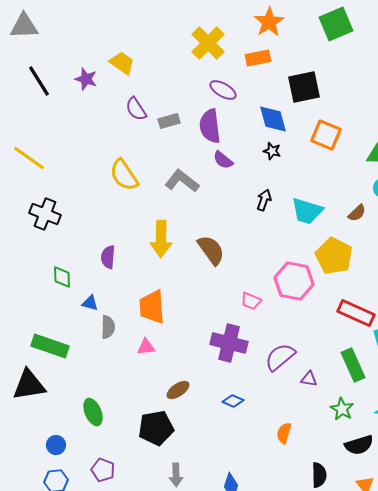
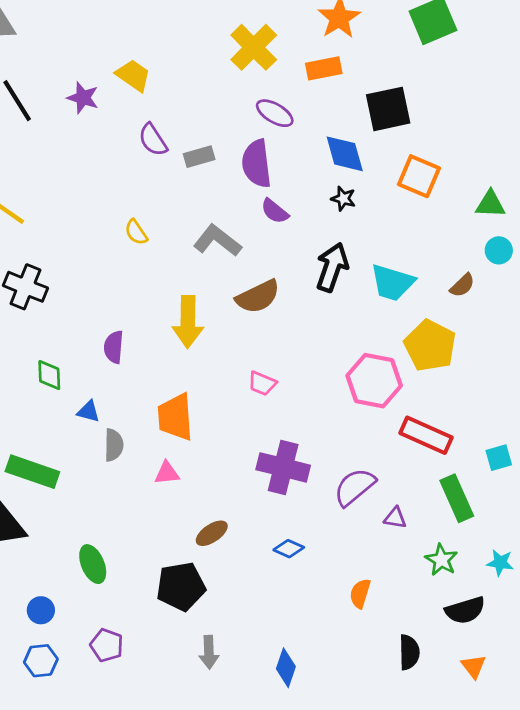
yellow semicircle: (124, 175) -> (136, 232), size x0.6
black arrow: (264, 200) -> (332, 267), size x1.6
brown semicircle: (211, 250) -> (258, 297), moved, turned 100
pink trapezoid: (251, 301) -> (262, 383), moved
red rectangle: (356, 313) -> (426, 435), moved

